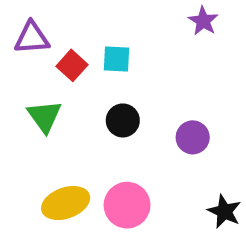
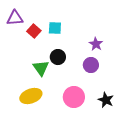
purple star: (203, 21) -> (96, 44), moved
green triangle: (44, 116) -> (41, 68), moved
pink circle: (127, 205) -> (74, 97), moved

